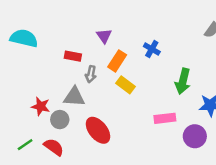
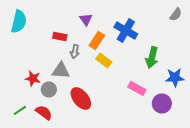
cyan semicircle: (24, 38) -> (19, 21), turned 90
blue cross: (152, 49) -> (126, 30), size x1.6
pink rectangle: (165, 118) -> (137, 88), turned 36

